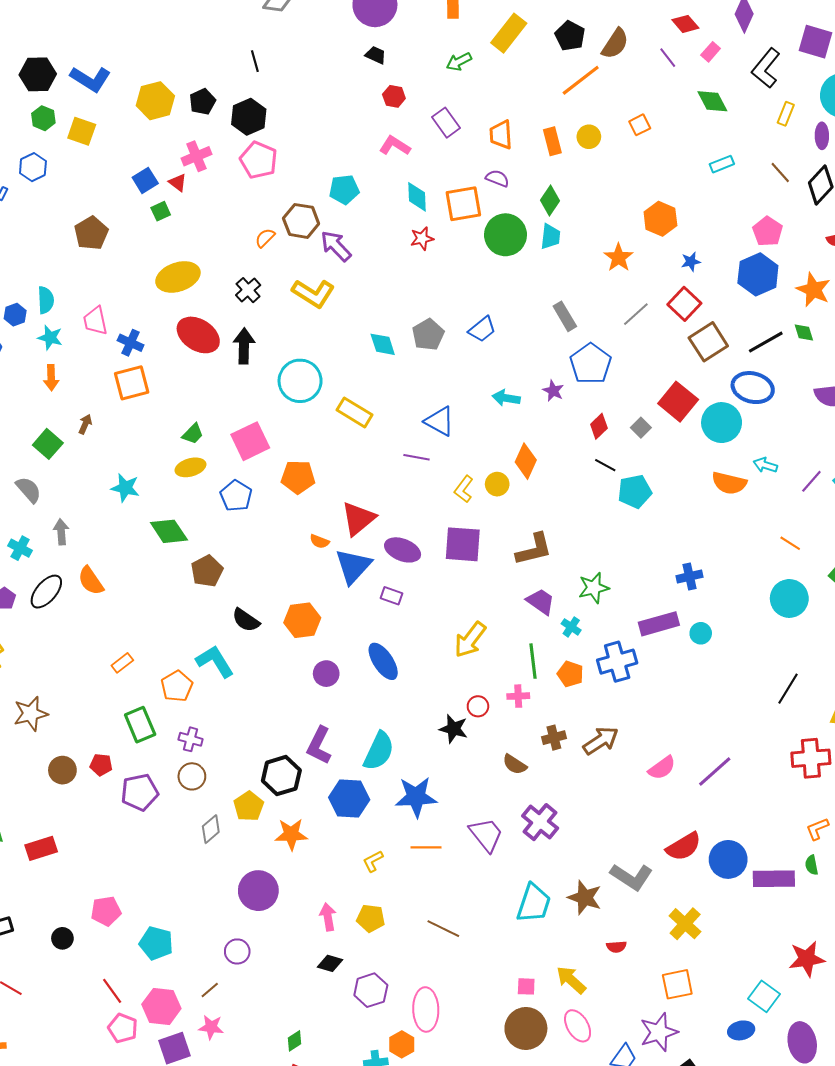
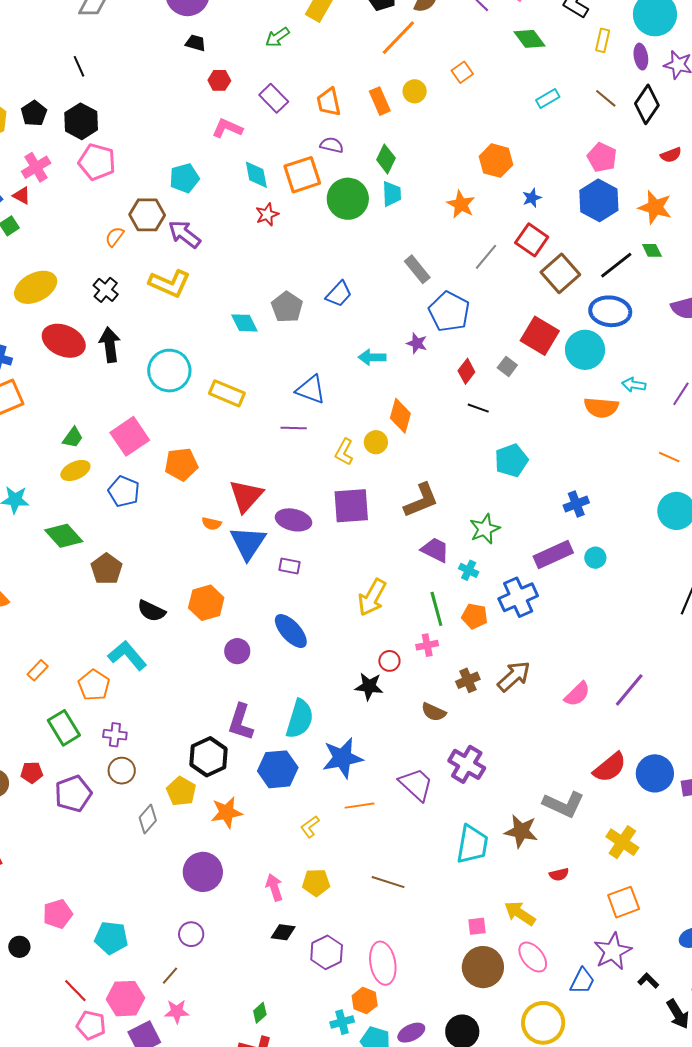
cyan pentagon: (635, 491) -> (511, 460), moved

